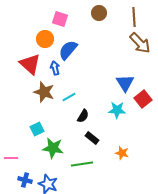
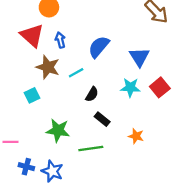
blue semicircle: (68, 50) -> (99, 47), moved
red square: (143, 99) -> (160, 87), moved
cyan square: (37, 129) -> (32, 95), moved

